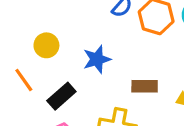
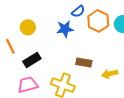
blue star: (97, 59) -> (65, 29), moved

